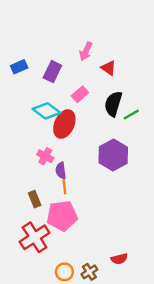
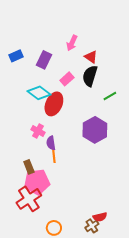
black semicircle: (113, 104) -> (90, 76), moved
pink pentagon: (62, 216) -> (37, 182), moved
brown cross: (89, 272) -> (92, 226), moved

